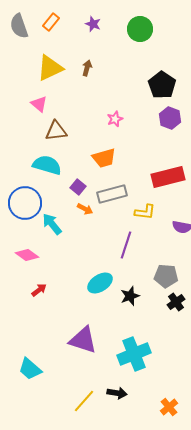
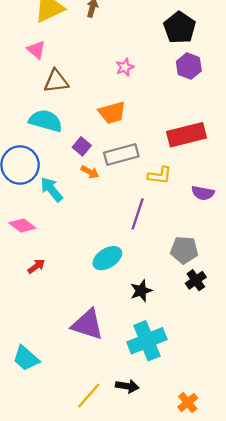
black star: (130, 296) -> (141, 291), moved

